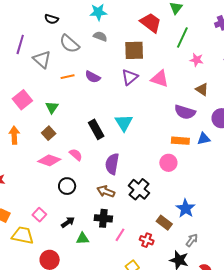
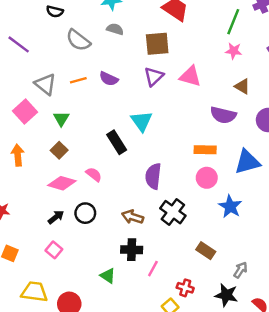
green line: (182, 38) -> (233, 22), moved
purple line: (20, 44) -> (19, 44), turned -66
gray triangle: (42, 59) -> (45, 84), moved
cyan triangle: (124, 123) -> (142, 121), moved
blue triangle: (204, 139) -> (247, 162), moved, size x1.6
orange rectangle: (180, 141) -> (205, 150), moved
purple semicircle: (112, 164) -> (153, 176), moved
blue star: (186, 208) -> (230, 206), moved
black arrow: (68, 222) -> (56, 217), moved
yellow trapezoid: (23, 235) -> (34, 292), moved
green triangle: (83, 239) -> (108, 276), turned 40
red cross: (147, 240) -> (185, 288), moved

